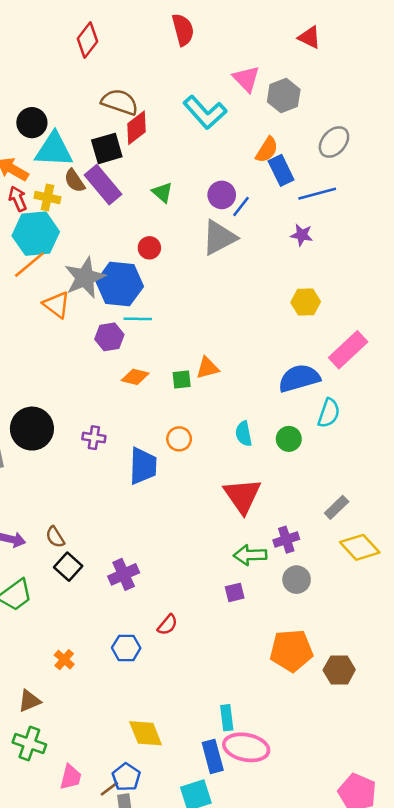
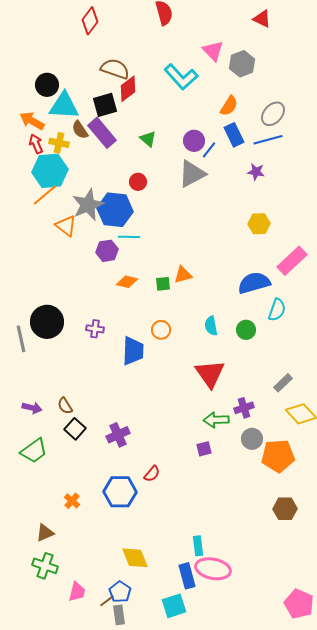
gray ellipse: (334, 142) -> (273, 114), moved
blue rectangle: (281, 170) -> (234, 135), moved
blue hexagon: (126, 648) -> (120, 492), size x1.5
orange pentagon: (291, 651) -> (278, 456), moved

